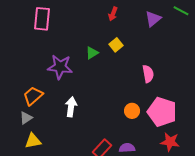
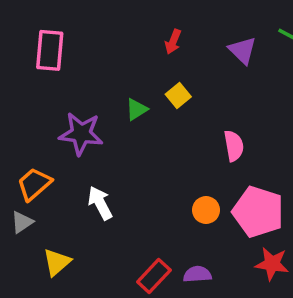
purple triangle: (153, 19) -> (242, 50), turned -36
white arrow: (71, 107) -> (100, 203), turned -36
yellow triangle: (33, 141) -> (57, 262), moved, turned -30

